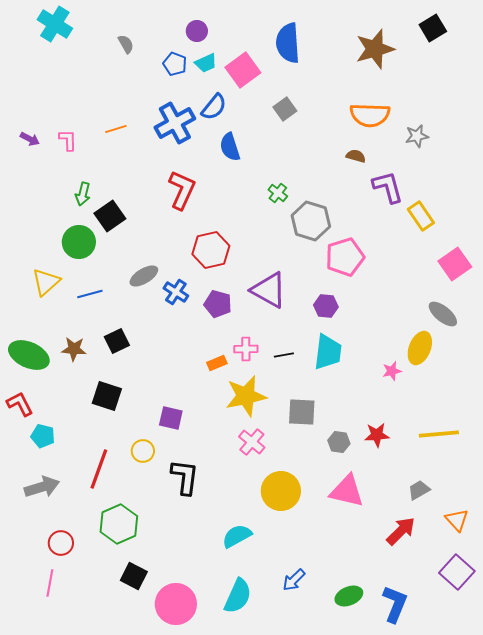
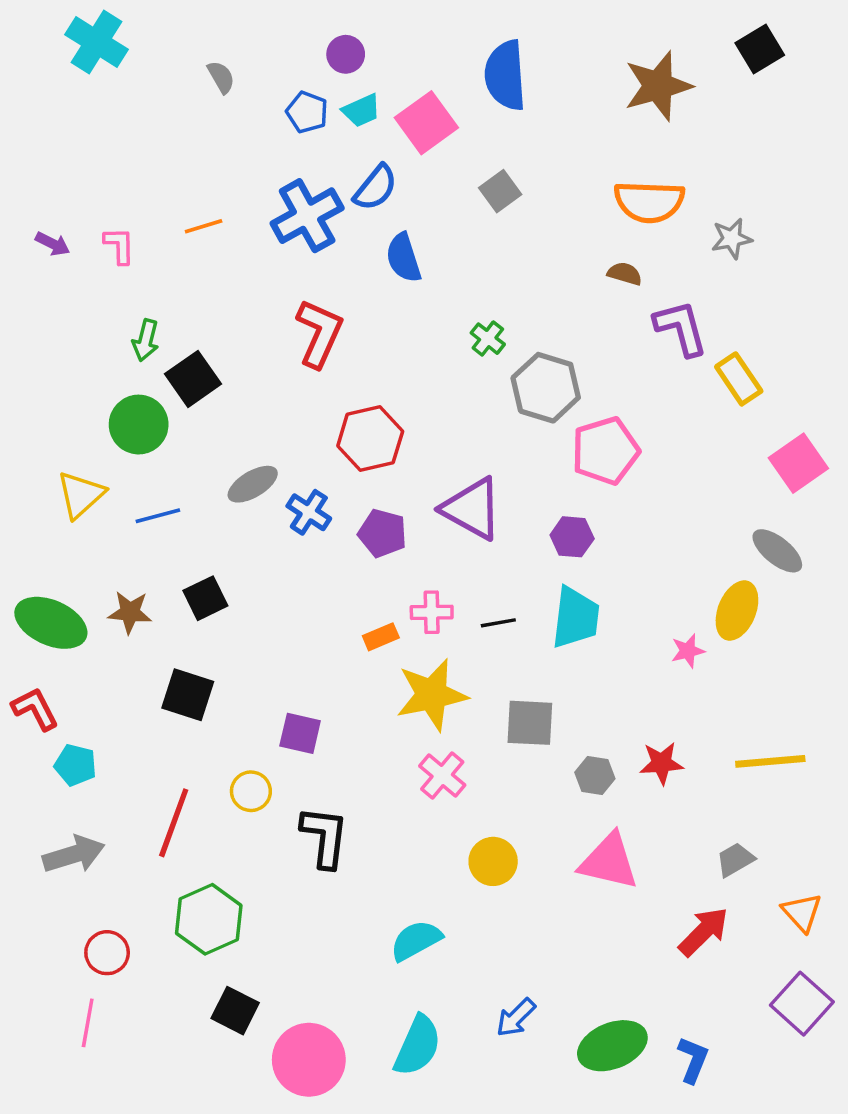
yellow circle: (281, 491) -> (493, 861), size x0.7
green ellipse: (349, 596) -> (612, 1046), size x1.4
blue L-shape: (395, 604) -> (693, 1060), size x0.7

